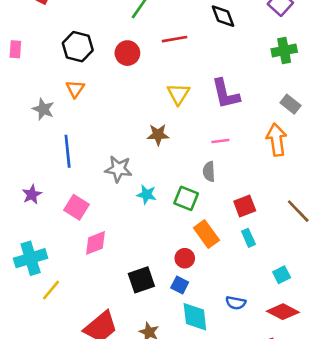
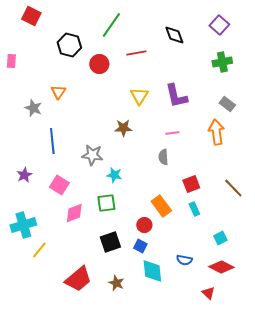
black hexagon: (78, 47) -> (69, 45), moved
green square: (186, 198) -> (106, 203), moved, turned -30

